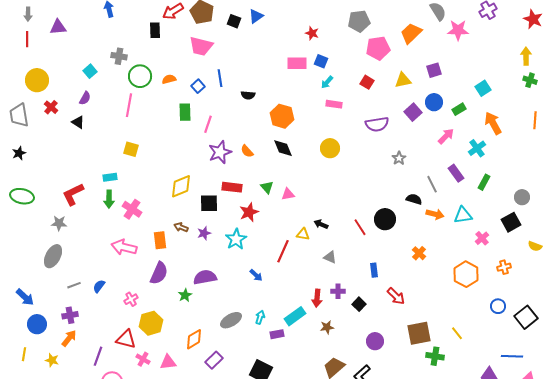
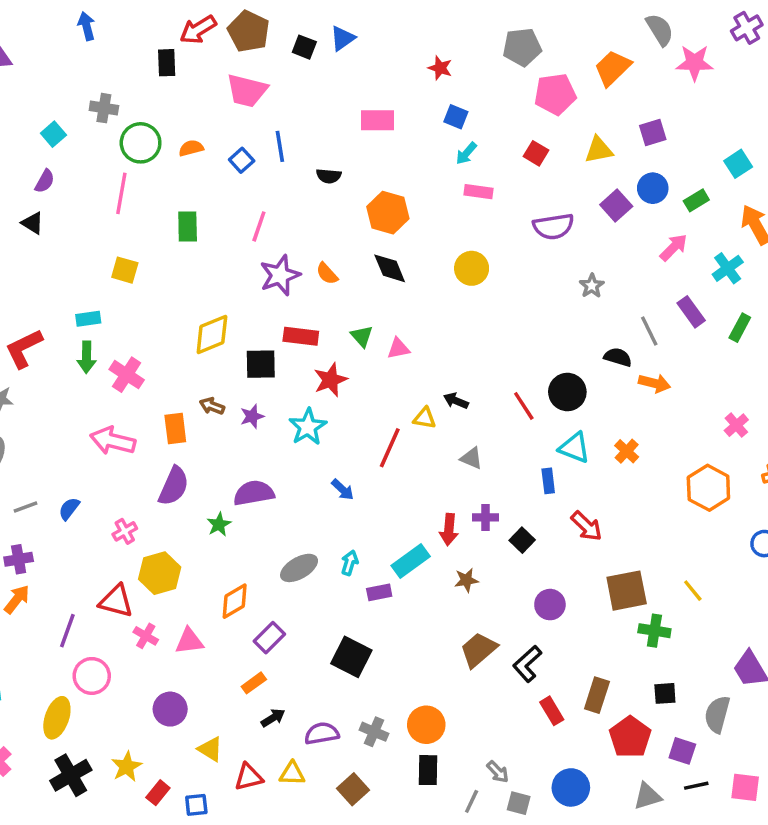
pink rectangle: (297, 63) -> (377, 120), moved
green rectangle: (185, 112) -> (188, 226), moved
cyan triangle: (463, 215) -> (574, 448), moved, turned 30

